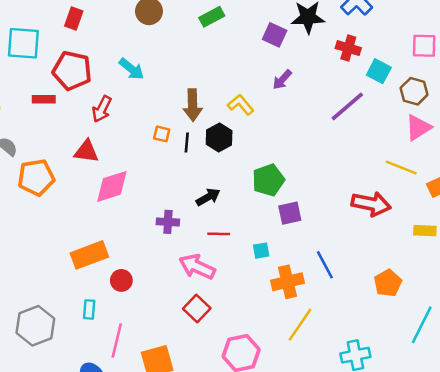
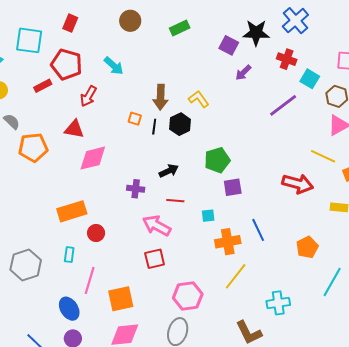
purple arrow: (282, 80) -> (243, 73), moved
red rectangle: (44, 99) -> (43, 86), turned -30
red square: (197, 309) -> (155, 259), turned 30

